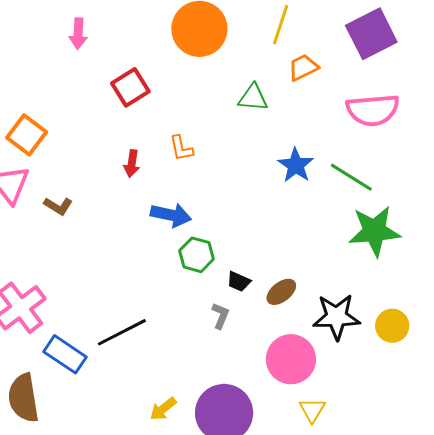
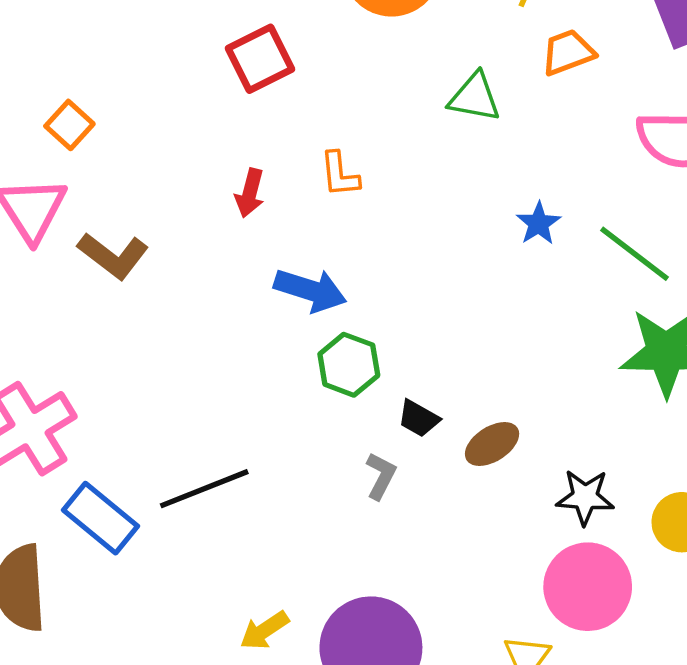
orange square: (27, 135) -> (69, 125), size x0.7
blue star: (296, 165) -> (539, 223), size x0.7
brown L-shape: (58, 206) -> (113, 256), size x1.4
black star: (336, 317) -> (585, 497), size x0.7
pink circle: (291, 359) -> (588, 587), moved

